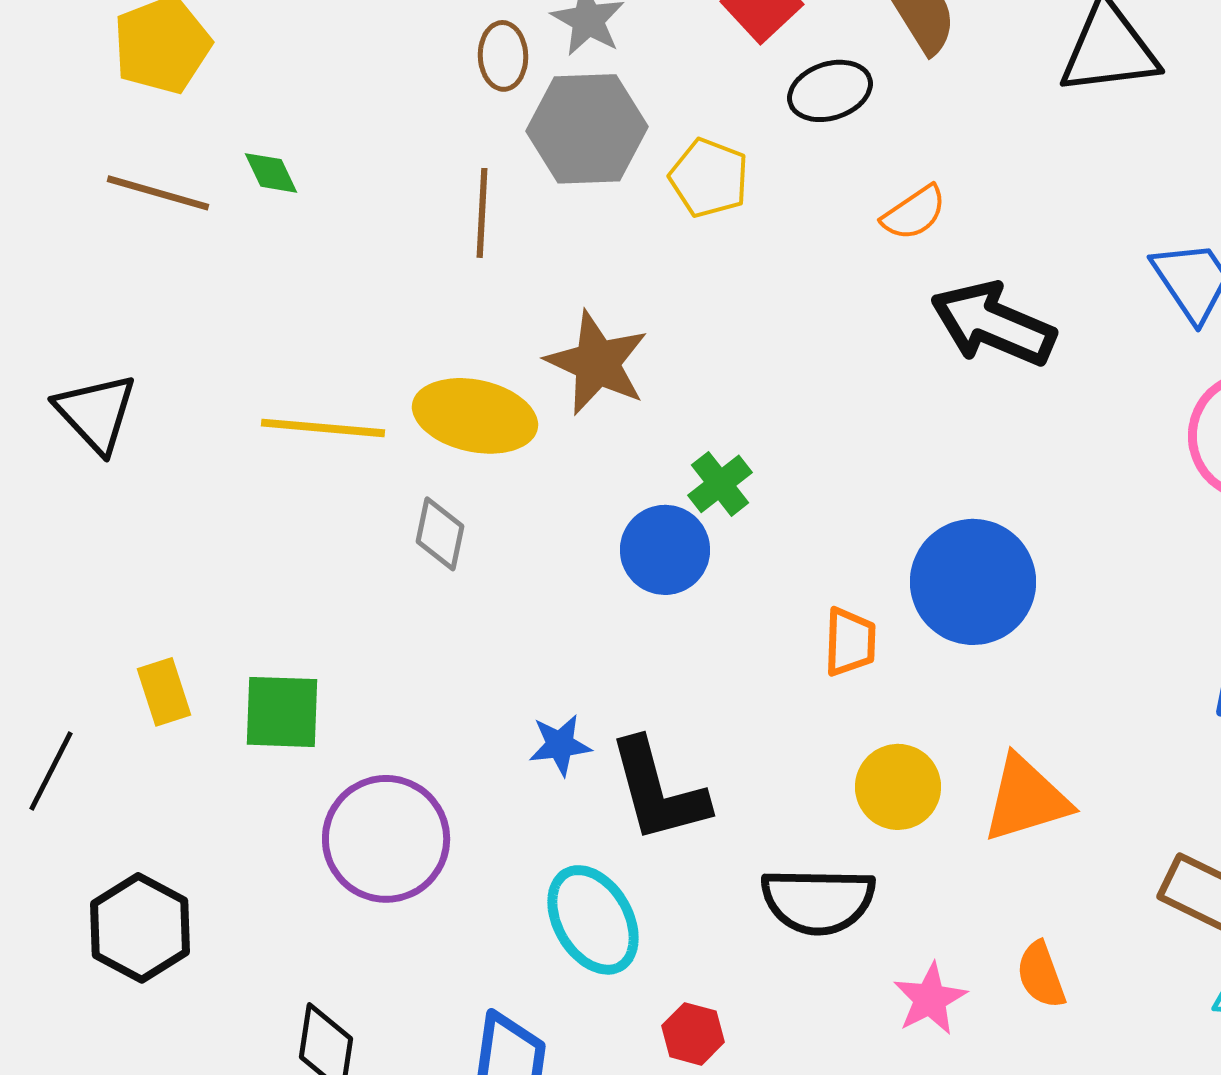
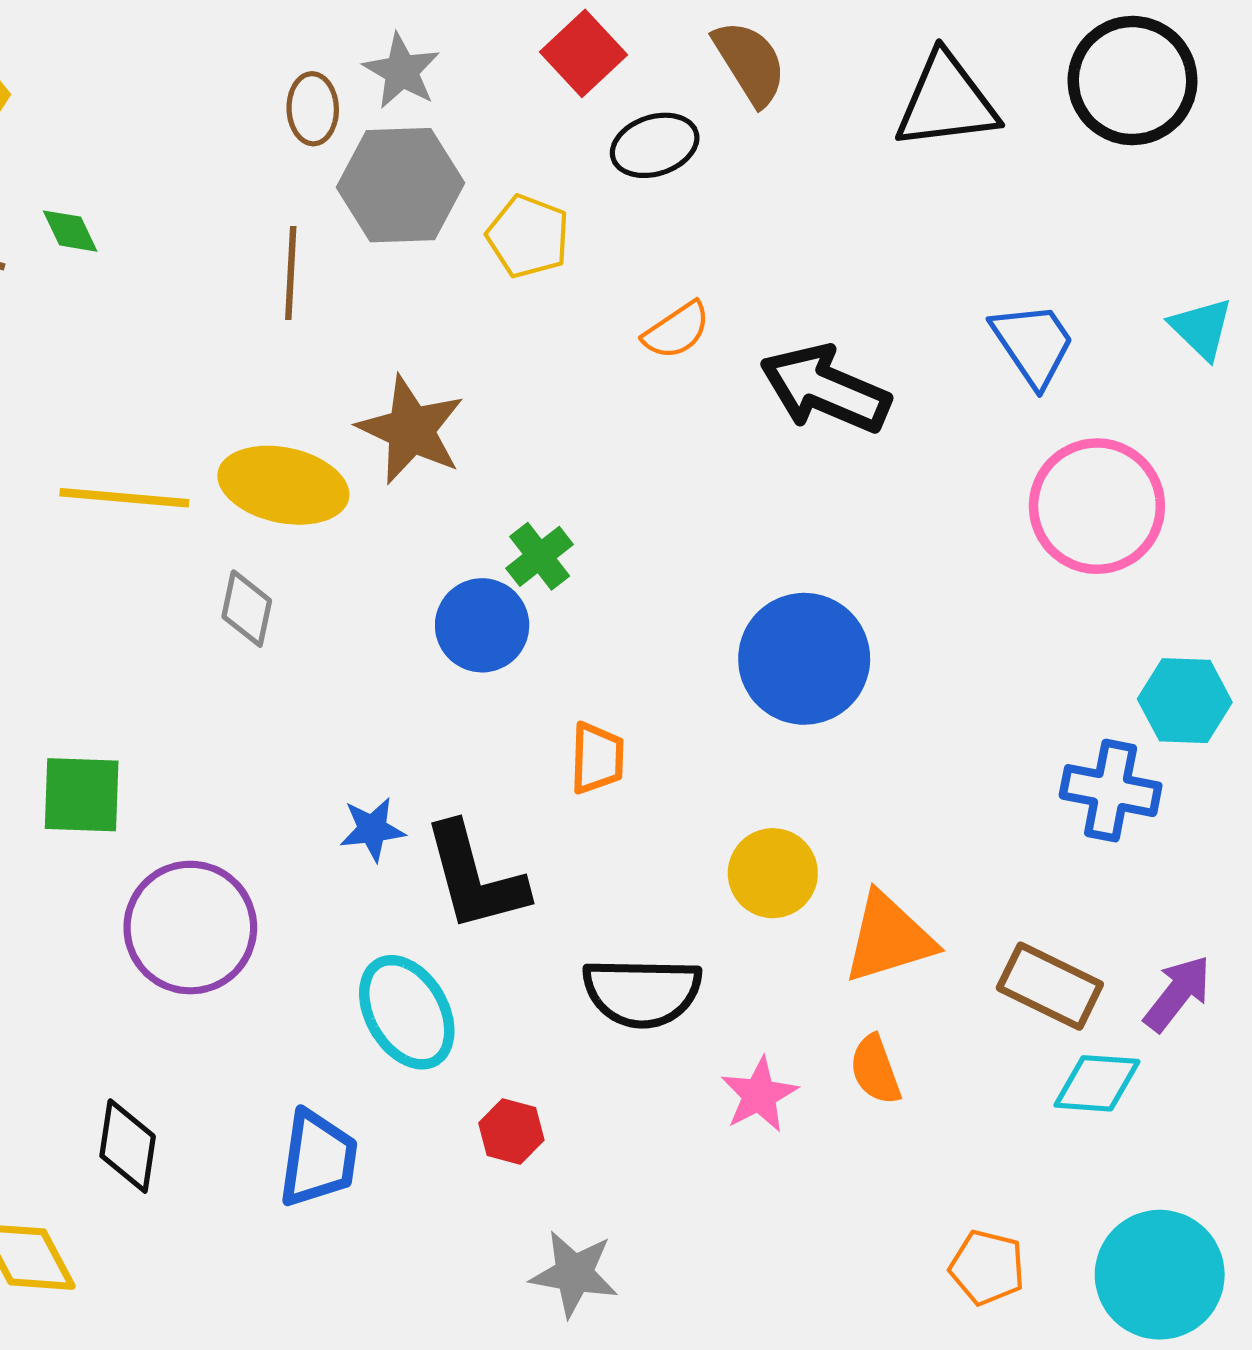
orange semicircle: (914, 213) -> (677, 330), moved
orange trapezoid: (850, 642) -> (597, 758), moved
yellow circle: (898, 787) -> (773, 873), moved
orange triangle: (1026, 799) -> (889, 938), moved

